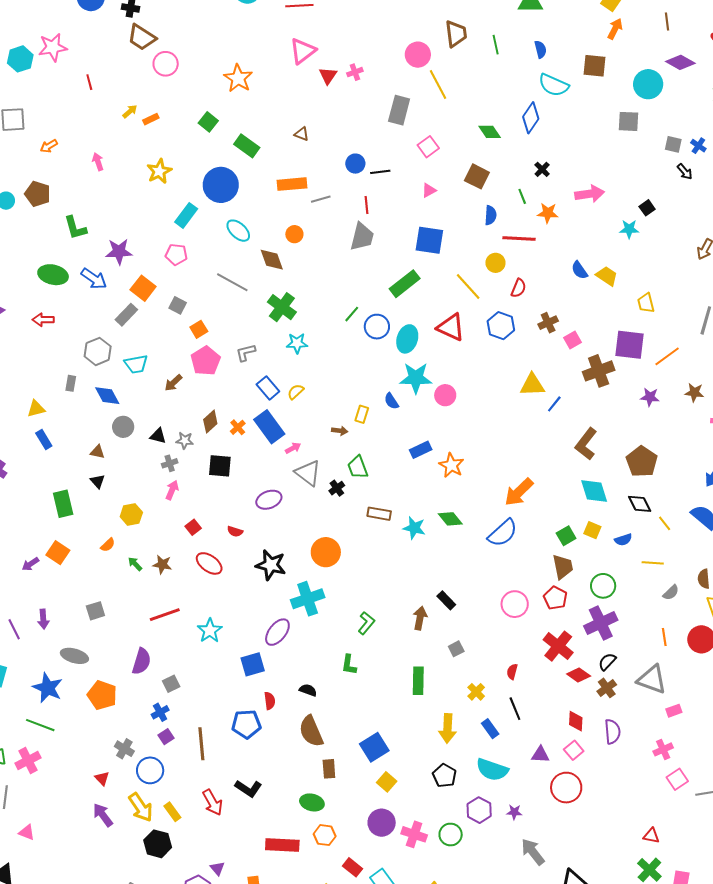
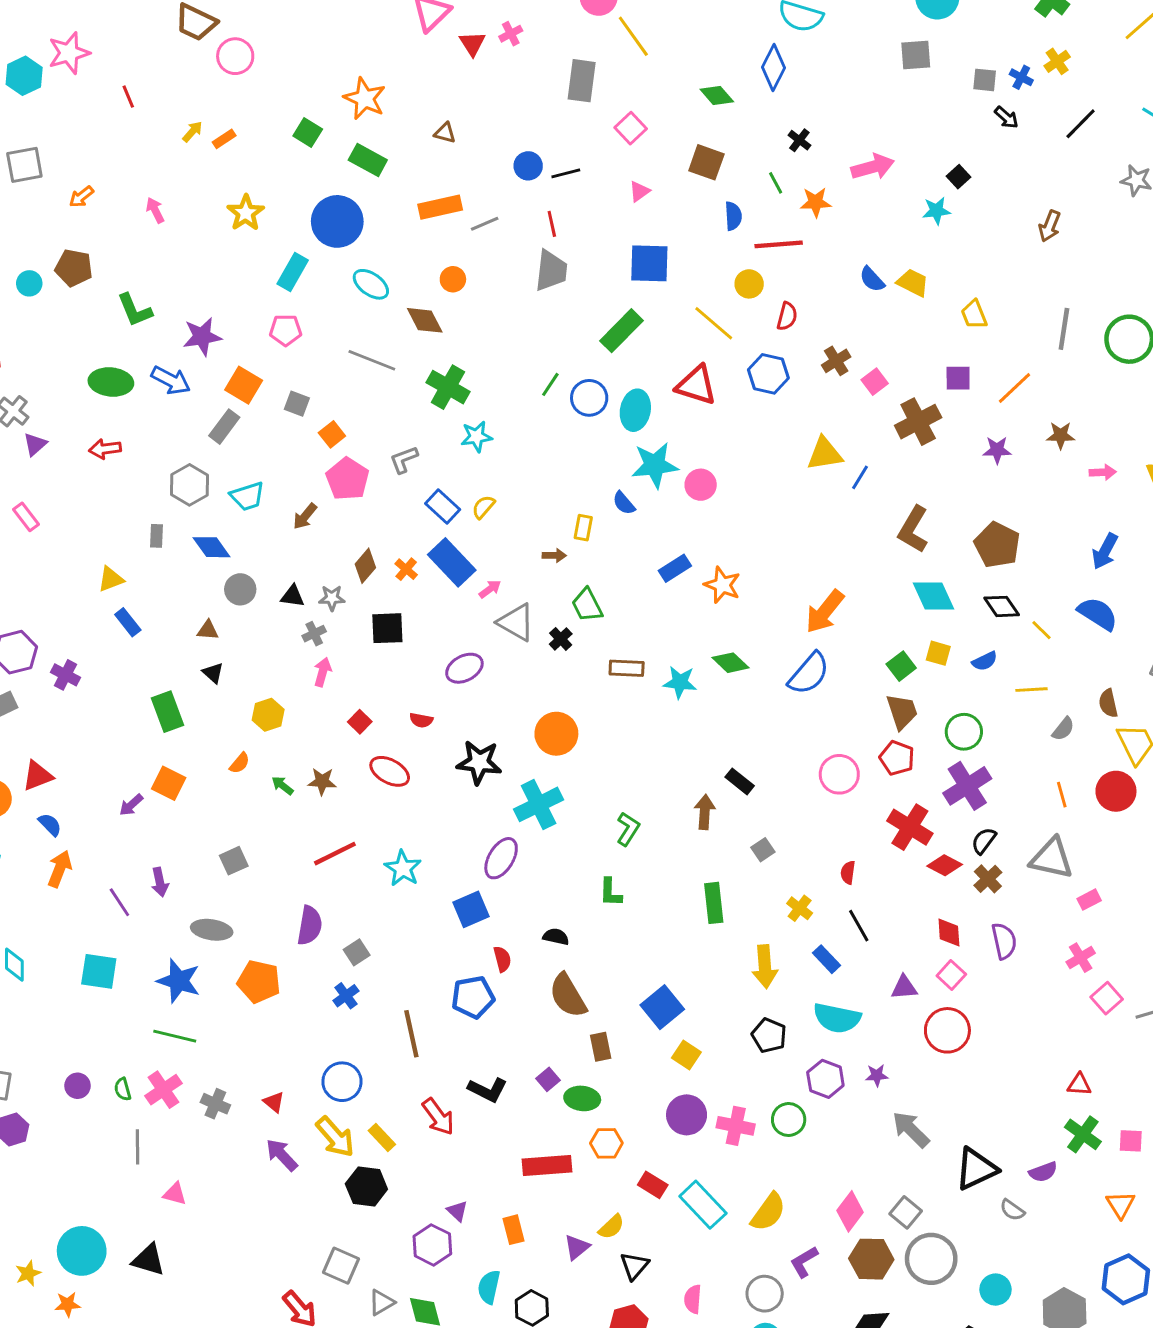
orange star: (238, 78) -> (365, 99), moved
purple square: (629, 345) -> (958, 378), size x0.6
purple square: (166, 737) -> (548, 1079), moved
gray cross: (124, 749) -> (215, 1104), moved

